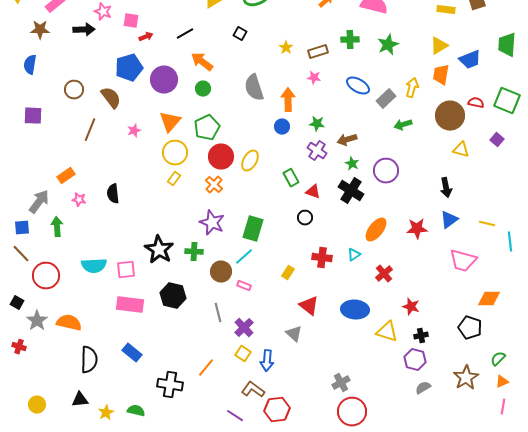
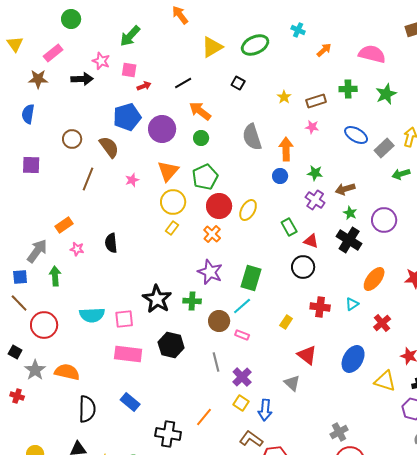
black circle: (305, 218) -> (303, 267), size x1.5
blue ellipse: (355, 310) -> (353, 359), turned -64

